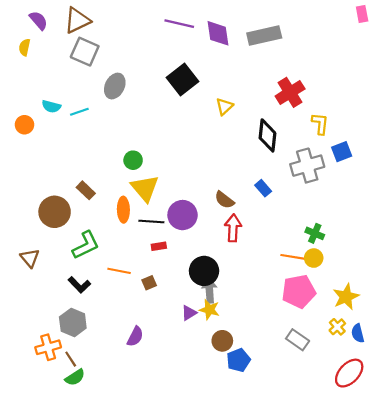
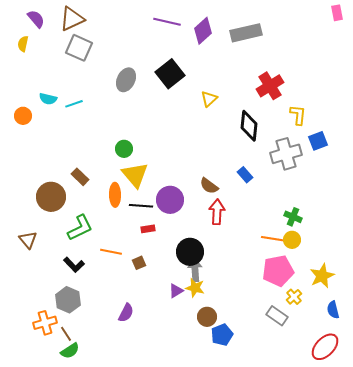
purple diamond: (218, 33) -> (203, 31), turned 56
gray ellipse: (115, 86) -> (126, 80), moved
yellow cross: (337, 327) -> (294, 297), moved

